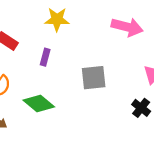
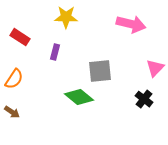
green diamond: (39, 104) -> (79, 97), moved

